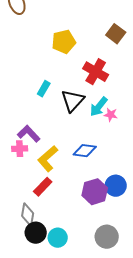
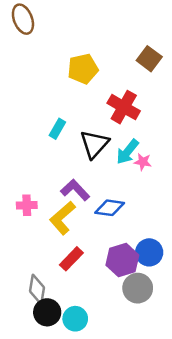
purple L-shape: (29, 134) -> (75, 190), moved
red rectangle: (43, 187) -> (71, 259), moved
gray circle: (107, 237) -> (138, 288), moved

